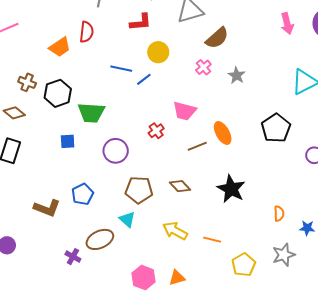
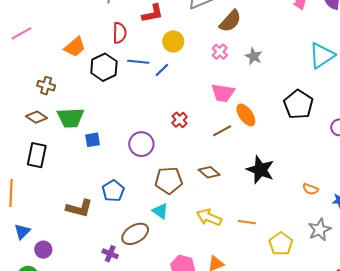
red semicircle: (86, 32) -> (120, 33), moved
black hexagon: (58, 93) -> (104, 67), moved
pink trapezoid: (185, 111) -> (223, 93), moved
green trapezoid: (91, 113) -> (71, 118), moved
orange semicircle: (279, 214) -> (310, 189), turned 119

